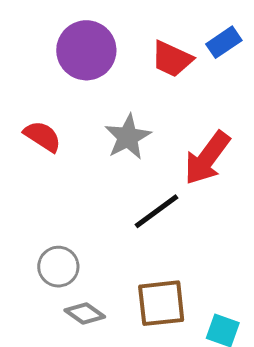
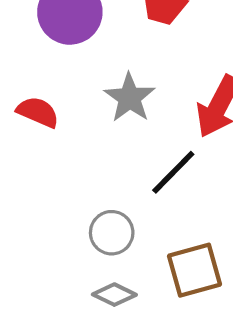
gray circle: (58, 267) -> (112, 233), moved

